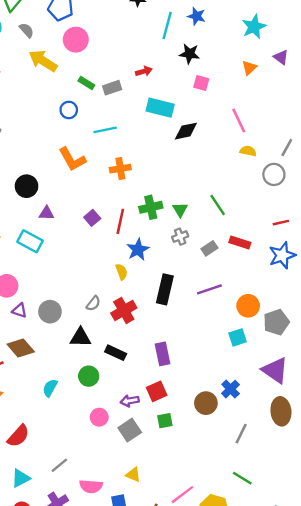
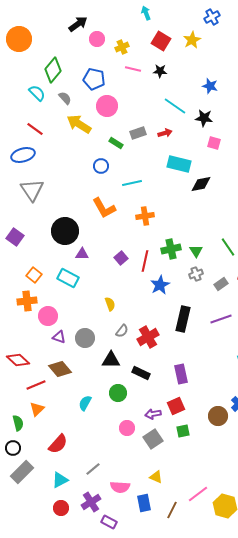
cyan line: (167, 26) -> (175, 106), moved, turned -70
gray rectangle: (112, 88) -> (138, 133), moved
black circle: (27, 186) -> (65, 231), size x1.4
yellow semicircle: (121, 272) -> (110, 304), moved

